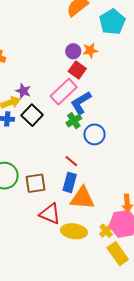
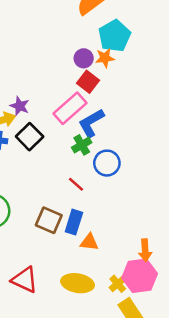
cyan pentagon: (112, 22) -> (114, 36), moved
red line: (71, 161) -> (76, 184), moved
brown square: (35, 183) -> (49, 220), moved, turned 30
orange triangle: (82, 198) -> (89, 242), size x0.6
red triangle: (50, 214) -> (25, 280), moved

